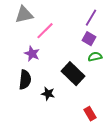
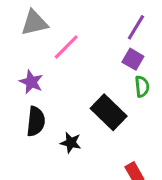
purple star: (32, 54) -> (31, 82), moved
green semicircle: (95, 57) -> (142, 86), turned 96

